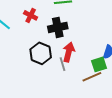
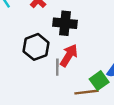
green square: (99, 64) -> (99, 81), turned -35

